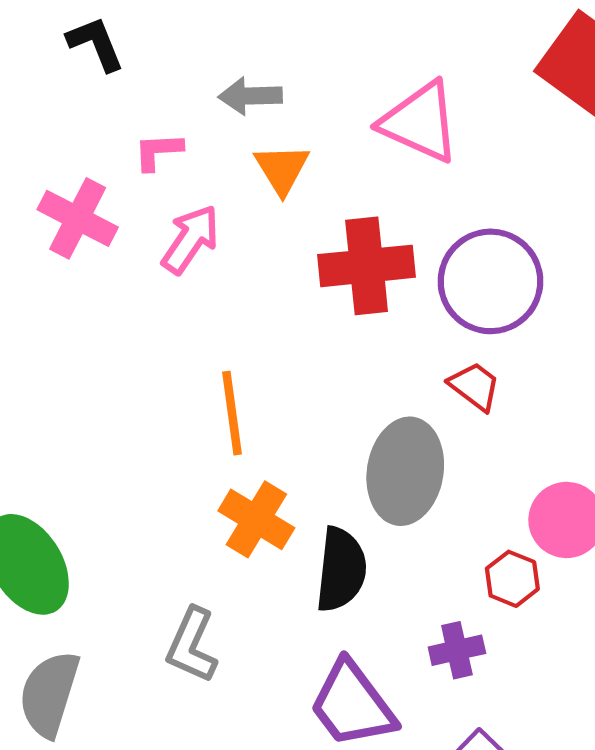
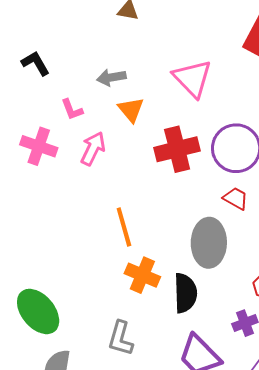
pink triangle: (420, 122) -> (192, 78), turned 30
pink L-shape: (158, 151) -> (72, 110), turned -100

